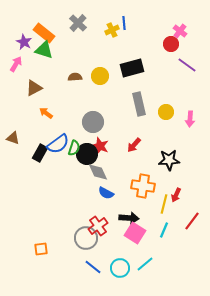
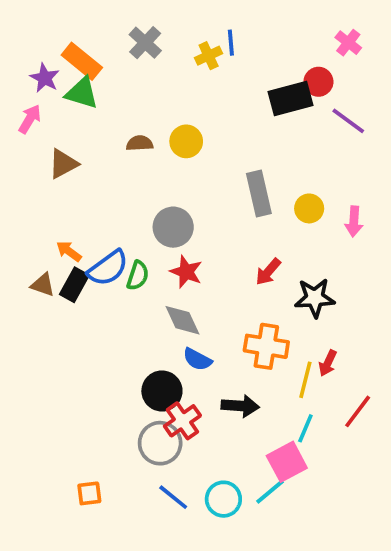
pink cross: (180, 31) -> (348, 43), moved
black rectangle: (132, 68) -> (291, 99), moved
orange arrow: (46, 113) -> (69, 251), moved
brown triangle: (13, 138) -> (43, 285), moved
red arrow: (134, 145) -> (268, 272), moved
black circle: (87, 154) -> (162, 391), moved
pink square: (135, 233) -> (287, 462), moved, turned 30
orange square: (41, 249) -> (89, 493), moved

